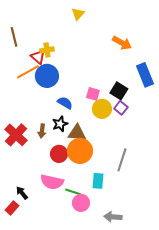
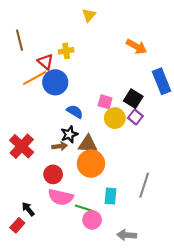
yellow cross: (47, 50) -> (66, 51), moved
brown arrow: (42, 131) -> (60, 146), moved, turned -104
red circle: (59, 154) -> (53, 174), moved
gray line: (122, 160) -> (144, 185), moved

